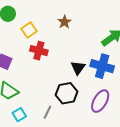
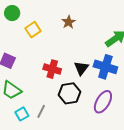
red cross: (39, 51) -> (52, 69), moved
gray line: (47, 112) -> (41, 111), moved

